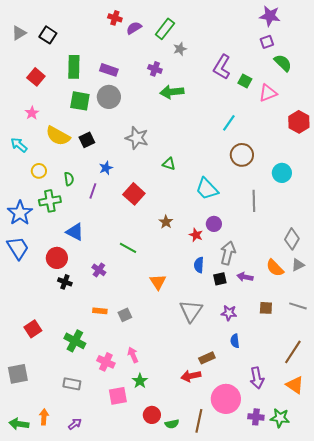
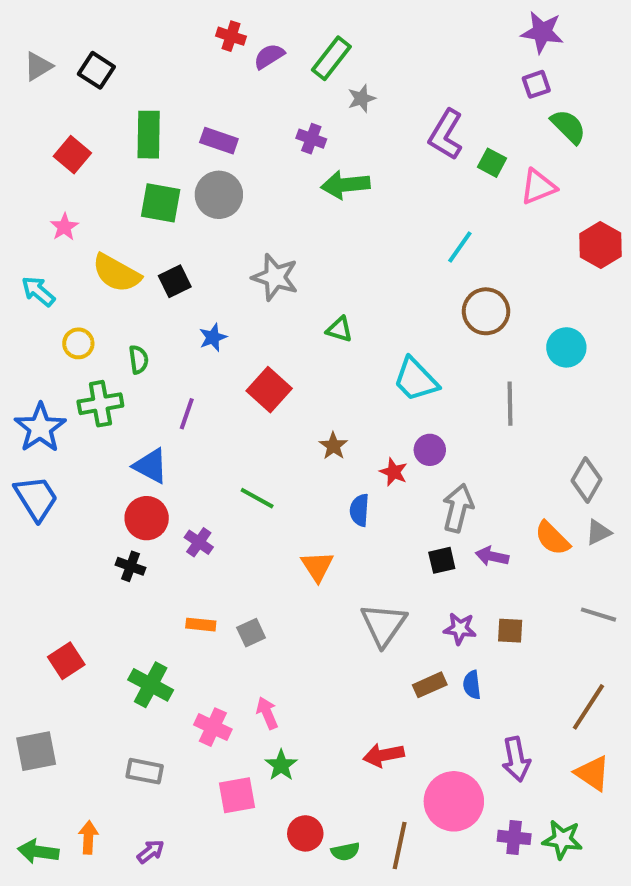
purple line: (93, 191) -> (187, 414), moved
red circle: (57, 258) -> (147, 518), moved
blue semicircle: (199, 265) -> (359, 510), moved
brown square: (266, 308) -> (510, 631), moved
brown rectangle: (207, 358) -> (430, 685), moved

